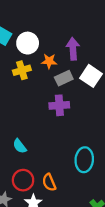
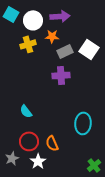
purple arrow: (73, 49) -> (60, 16), moved, turned 90

